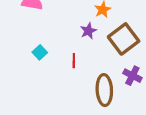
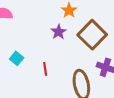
red line: (74, 61) -> (45, 69), moved

